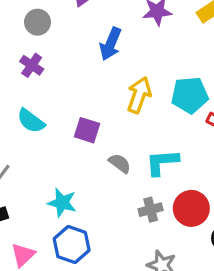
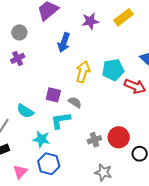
purple cross: (32, 65) -> (18, 58), turned 32
cyan semicircle: (31, 121) -> (25, 111), moved
cyan L-shape: (162, 162) -> (61, 120), moved
gray semicircle: (120, 163) -> (75, 102), moved

